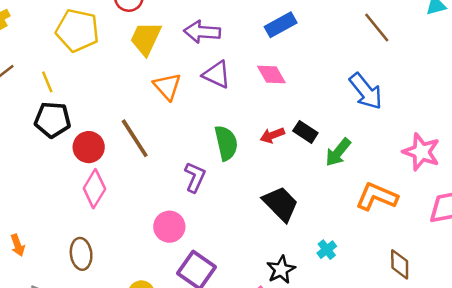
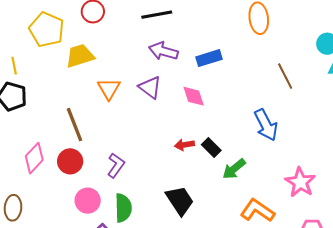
purple arrow: (202, 32) -> (163, 51), moved
yellow trapezoid: (146, 38) -> (80, 56), moved, turned 36
green semicircle: (226, 143) -> (123, 208), moved
red circle: (89, 147) -> (70, 161), moved

